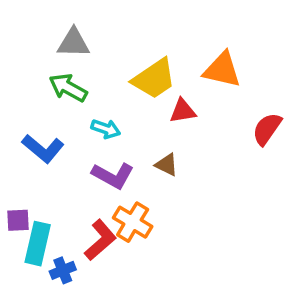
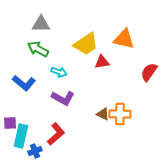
brown triangle: (167, 165) -> (103, 114), moved
orange cross: (133, 222) -> (120, 114), moved, turned -30

